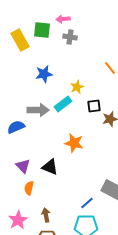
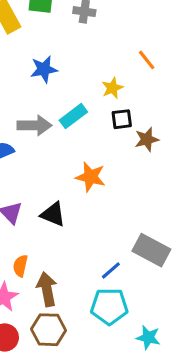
yellow star: (77, 87) -> (112, 88), moved
orange semicircle: (29, 188) -> (20, 266), moved
brown arrow: (46, 215) -> (47, 289), size x1.5

